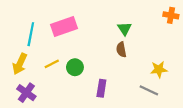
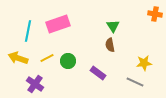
yellow arrow: (20, 64) -> (18, 58), turned 84
purple rectangle: (101, 88) -> (98, 73), moved, turned -63
purple cross: (26, 93) -> (35, 84), moved

